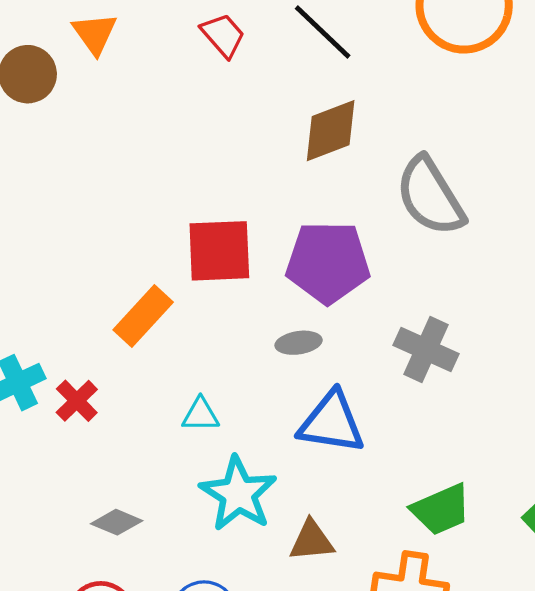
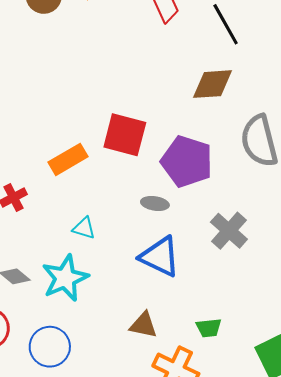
cyan star: (238, 494) -> (65, 278), moved
green trapezoid: (441, 509) -> (209, 328), size x0.7
brown triangle: (312, 541) -> (144, 325), moved

